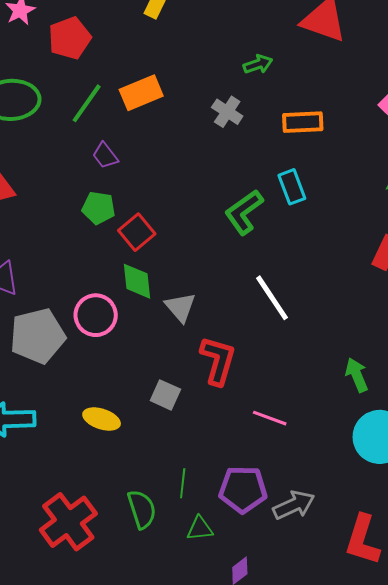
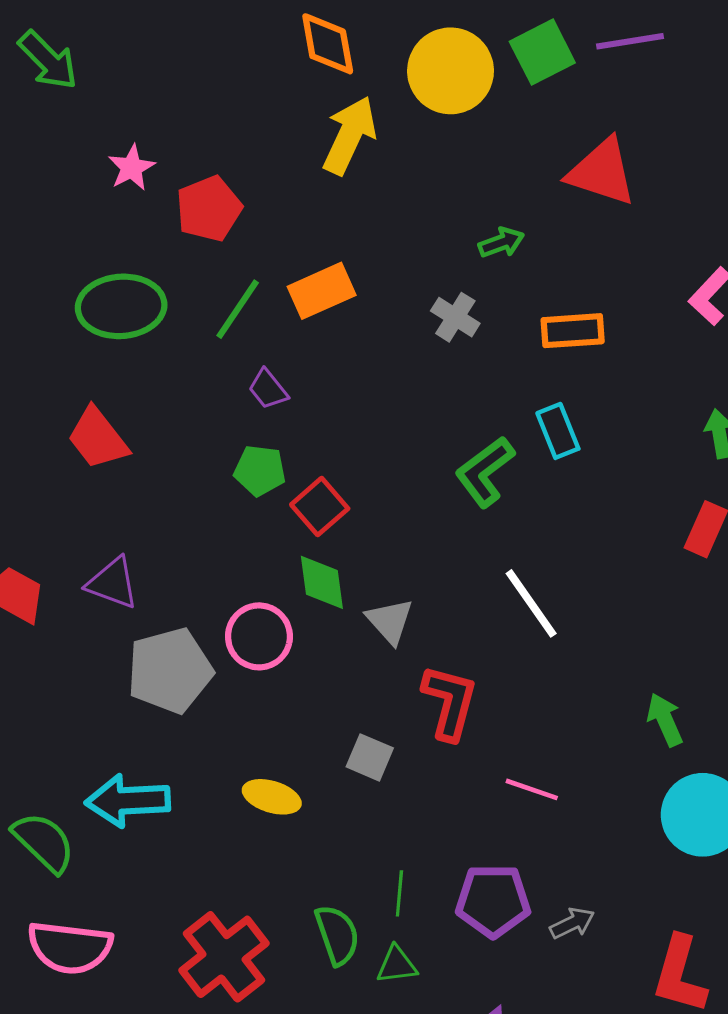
gray arrow: (294, 505) -> (572, 923), size x0.7
green triangle: (200, 528) -> (397, 965), moved

